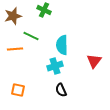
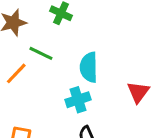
orange line: (15, 49) -> (16, 73), turned -42

